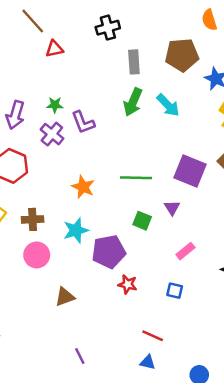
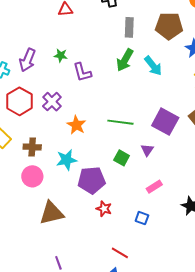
purple cross: (52, 134) -> (52, 102), moved
brown triangle: (65, 297) -> (52, 213), size x1.5

